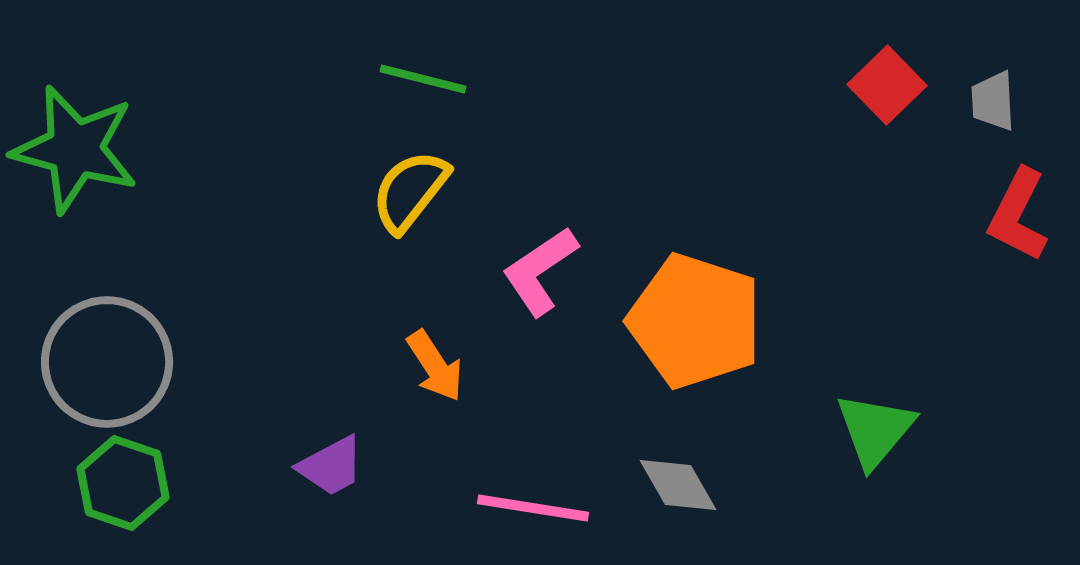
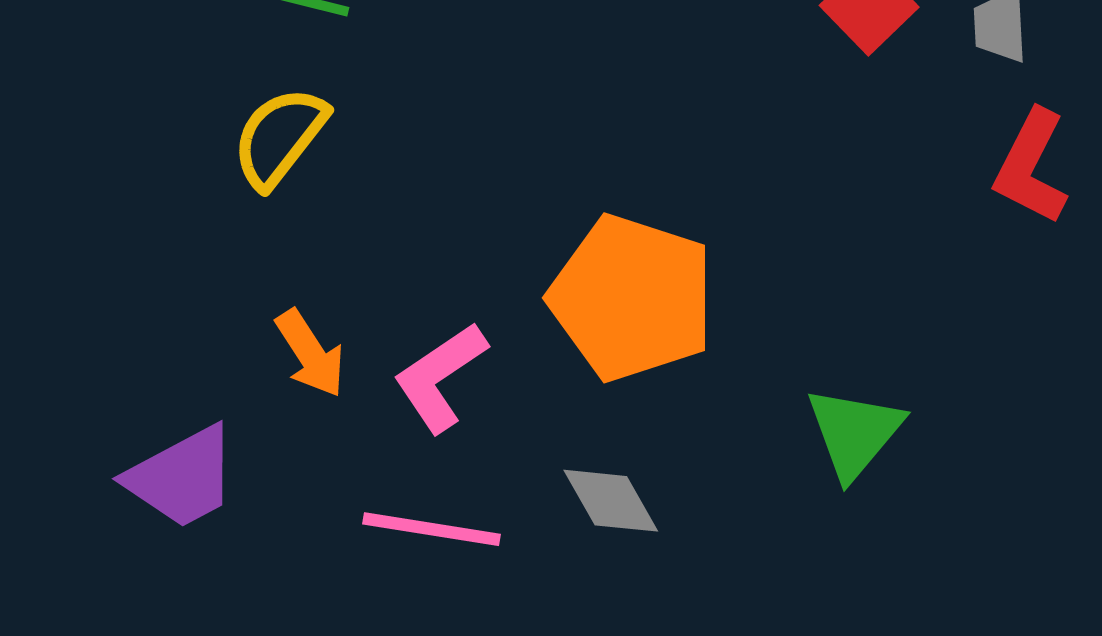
pink L-shape: (540, 271) -> (440, 377), moved
purple trapezoid: (331, 466) -> (182, 477), size x1.4

